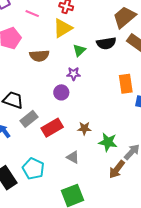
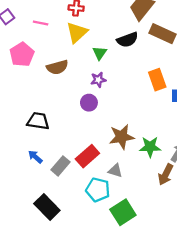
gray rectangle: (29, 119) -> (60, 166), moved
red rectangle: (52, 128) -> (87, 156), moved
brown star: (84, 128) -> (122, 137), size x1.6
cyan pentagon: (33, 169) -> (98, 190), moved

